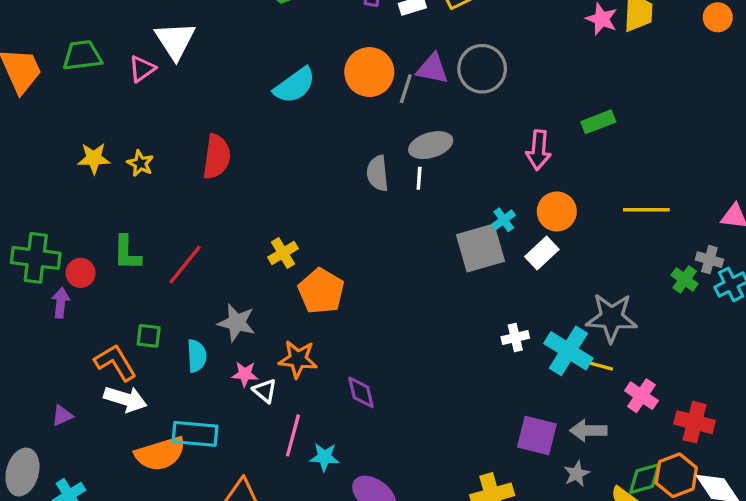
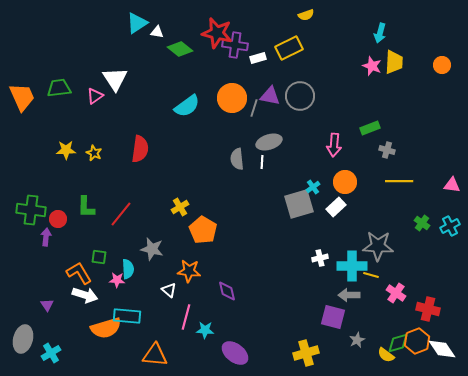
gray cross: (709, 260) -> (387, 150), moved
cyan cross: (568, 351) -> (352, 266), turned -32
pink star: (245, 374) -> (117, 280), moved
purple triangle: (62, 416) -> (47, 305), turned -40
gray arrow: (588, 430) -> (349, 295), moved

